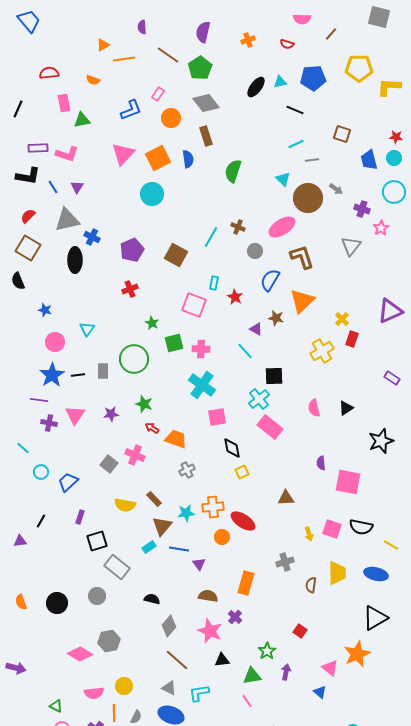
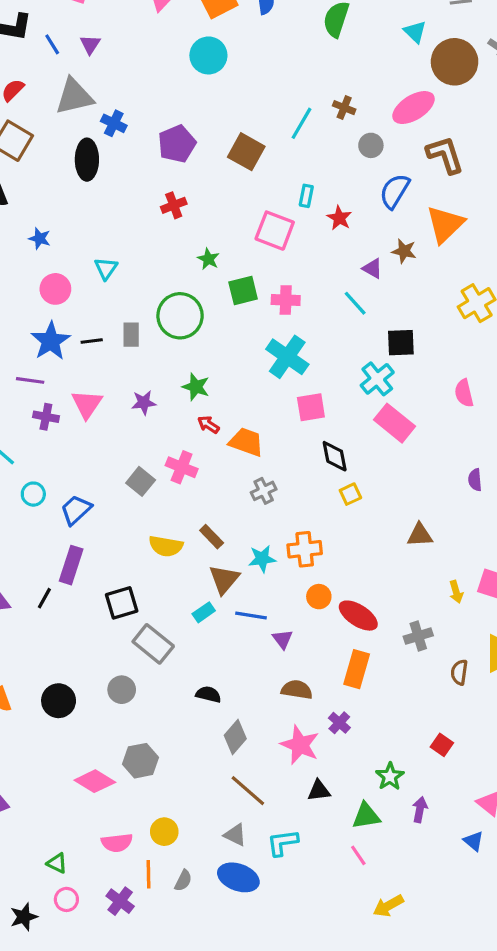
purple rectangle: (80, 517) -> (71, 565), moved, size x1.6
black line: (41, 521) -> (44, 598), moved
red ellipse: (243, 521) -> (358, 616), moved

